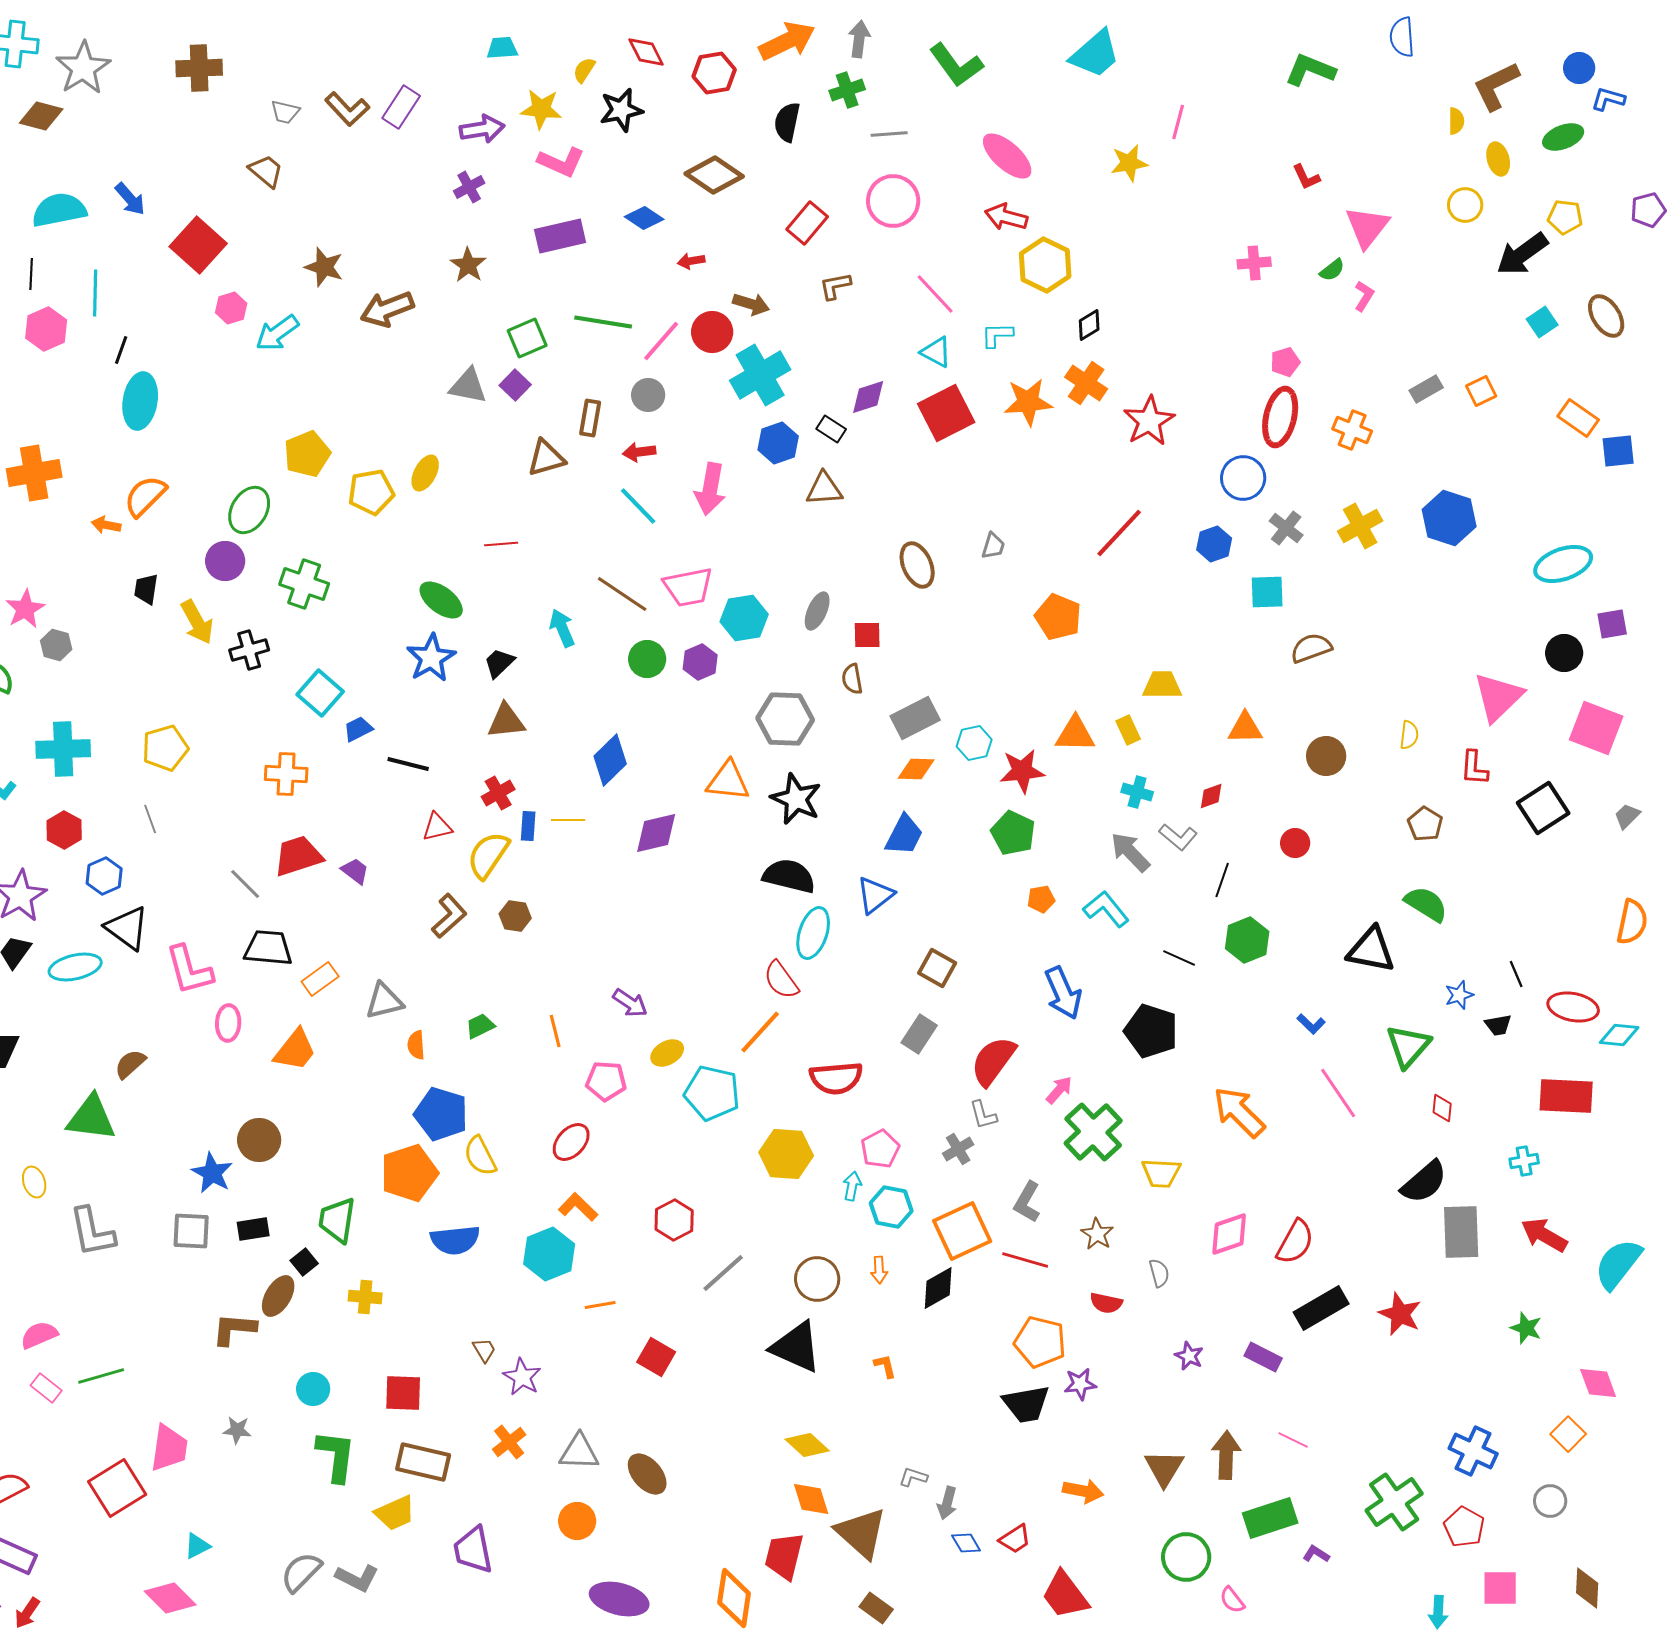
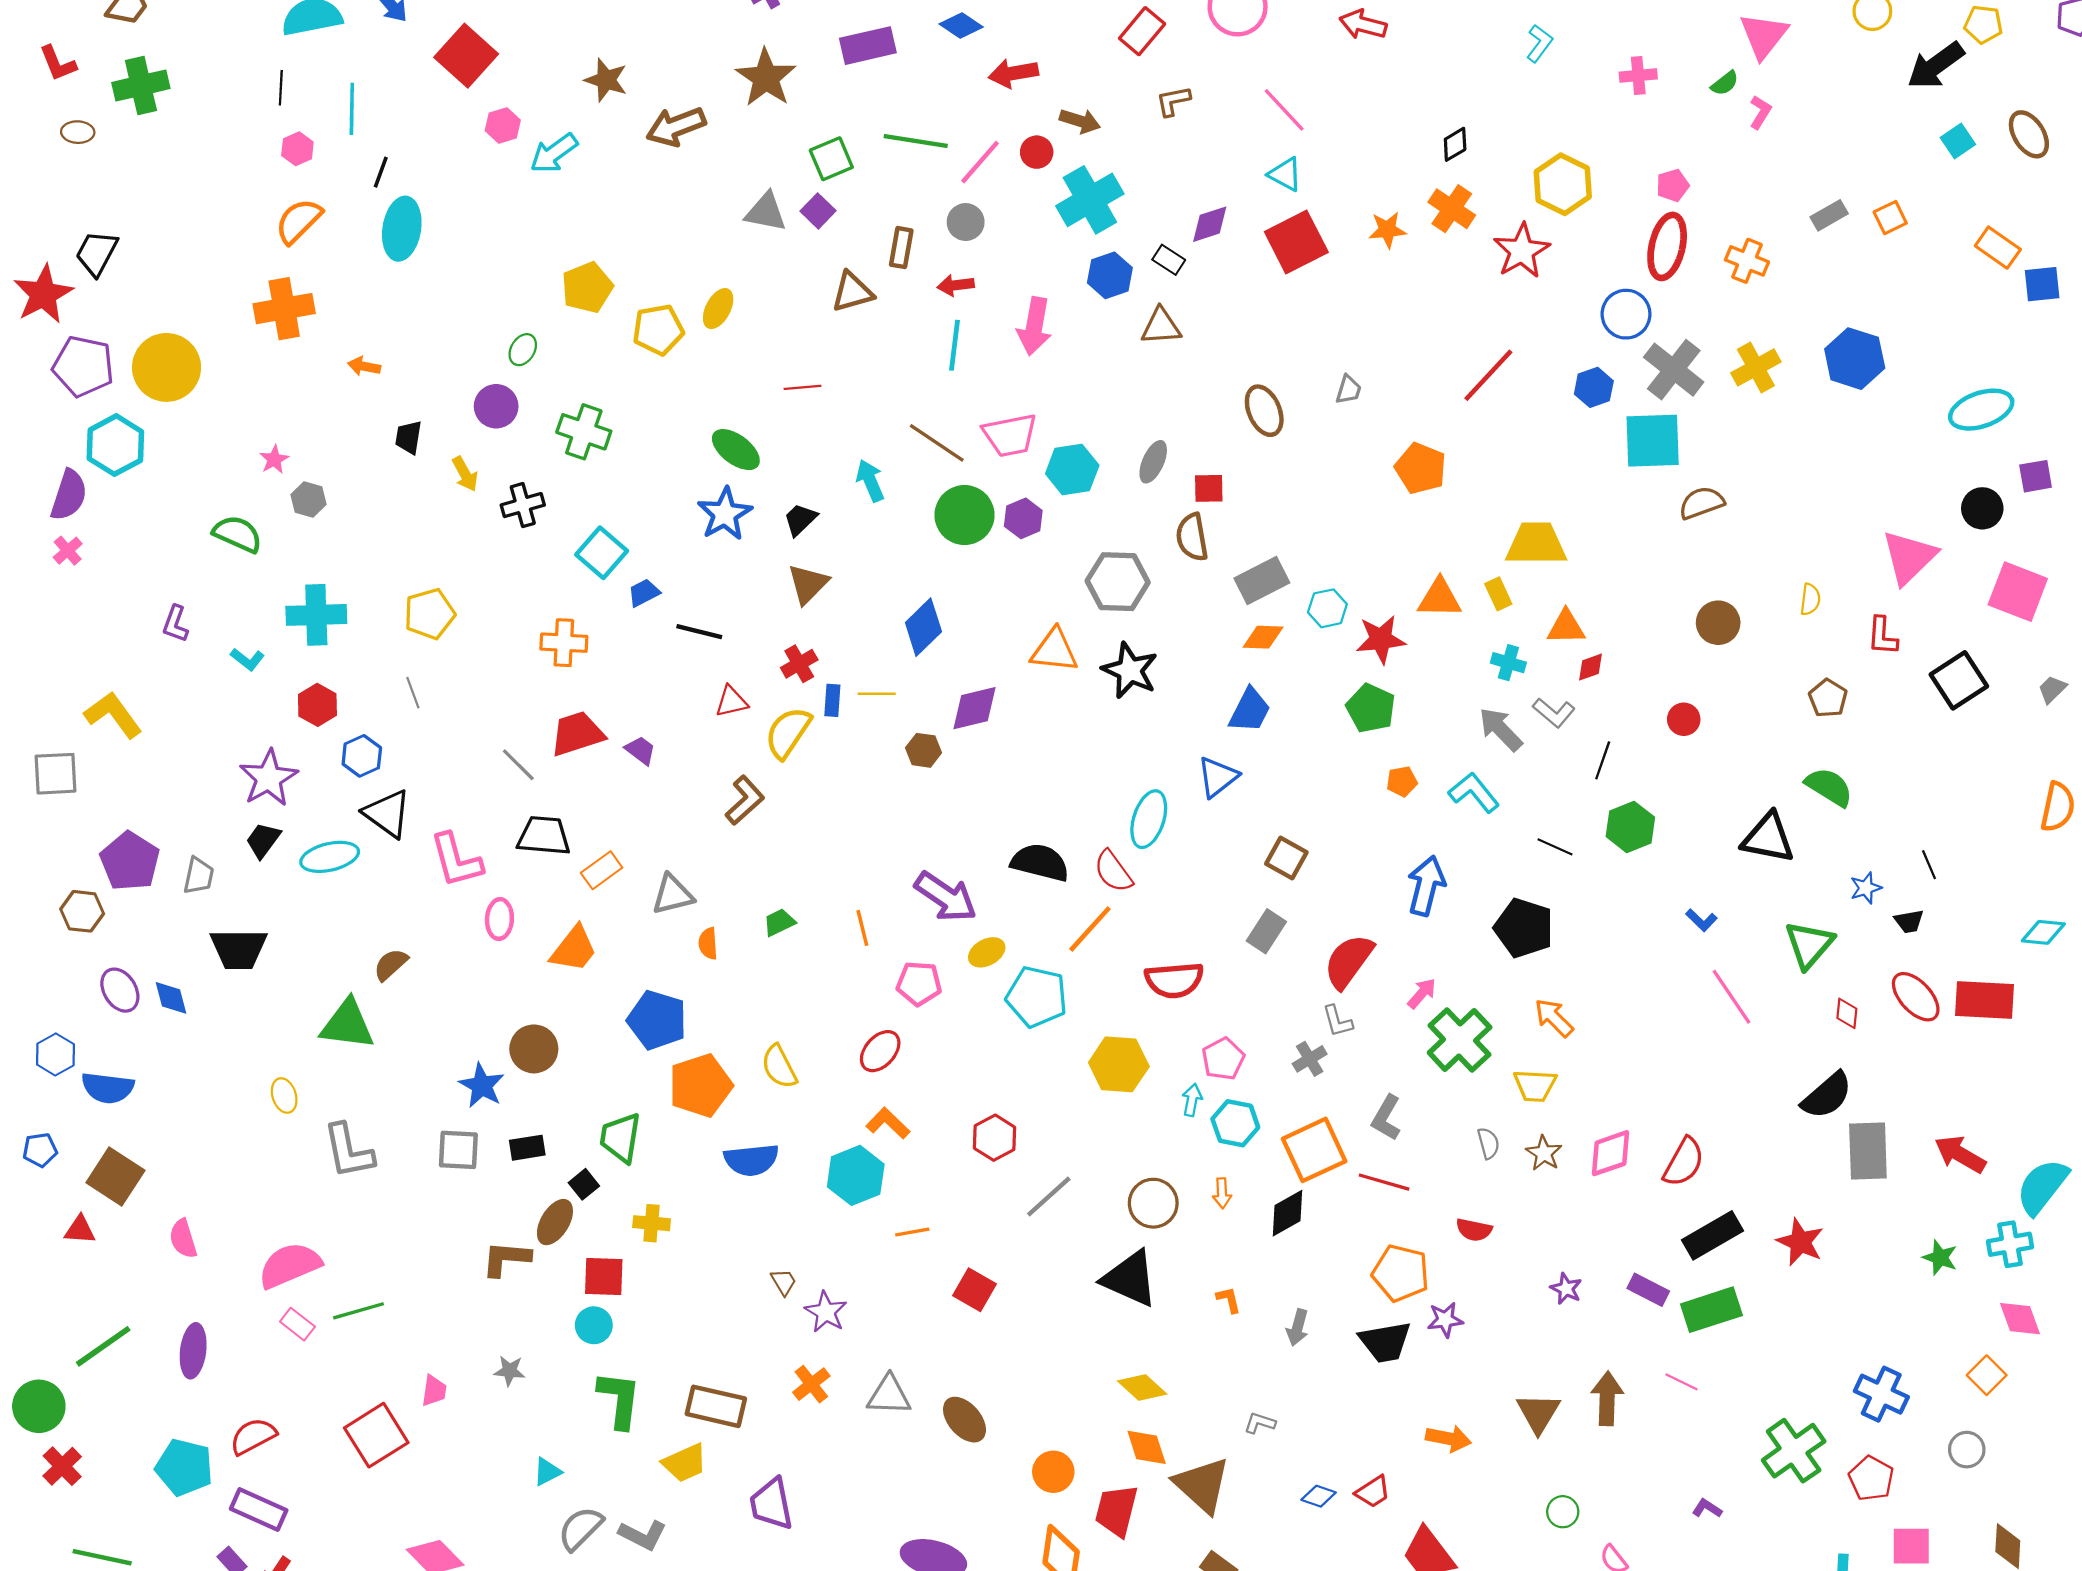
red arrow: (691, 261) -> (1013, 73), size x1.6
brown star: (468, 265) -> (766, 78), size x1.5
yellow hexagon: (1045, 265) -> (1563, 184), moved
pink hexagon: (46, 329) -> (297, 149), size x0.7
red circle: (712, 332) -> (1037, 152), size x0.7
cyan L-shape: (997, 335) -> (1539, 43), moved, turned 128
orange star: (1028, 402) -> (1387, 230), size x0.7
orange semicircle: (145, 496) -> (299, 221), moved
cyan line: (638, 506) -> (955, 345), turned 51
green ellipse: (249, 510) -> (523, 350), size x0.6
gray cross: (1286, 528) -> (1674, 370), size x1.6
cyan square: (1267, 592) -> (1653, 441), size x1.5
pink star: (25, 609) -> (274, 460), size x0.7
yellow arrow: (197, 622) -> (465, 474), size x0.7
green circle: (647, 659) -> (965, 515), size x1.4
brown semicircle: (852, 679) -> (1192, 537), size x1.4
yellow trapezoid: (1162, 685) -> (1536, 544), size x1.4
brown triangle: (506, 721) -> (808, 584), turned -39
orange triangle: (1245, 728) -> (1566, 627), moved
black semicircle: (789, 876) -> (1040, 862), moved
brown hexagon: (515, 916) -> (923, 750), moved
blue arrow: (1063, 993) -> (1426, 886), turned -142
purple arrow: (630, 1003) -> (946, 897), size x1.6
red ellipse: (1573, 1007) -> (1916, 997), moved, turned 36
orange arrow: (1239, 1112) -> (1554, 1018), moved, size x0.7
blue pentagon: (441, 1114) -> (657, 1020), moved
cyan cross: (1524, 1161) -> (2010, 1244), moved, size x1.4
brown star: (1097, 1234) -> (1544, 1153), moved
gray semicircle: (1159, 1273) -> (1488, 1143), moved
pink semicircle: (39, 1335) -> (290, 1265), size x1.5
red square: (403, 1393) -> (604, 1276), moved
pink trapezoid: (169, 1448) -> (434, 1391), size x0.6
gray arrow: (947, 1503) -> (1297, 1327), moved
green rectangle: (1270, 1518) -> (1711, 1310), moved
orange circle: (577, 1521) -> (1053, 1472), moved
blue diamond: (966, 1543) -> (1319, 1496), turned -40
cyan triangle: (197, 1546) -> (547, 1472), moved
green circle: (1186, 1557) -> (1563, 1512), size x0.6

